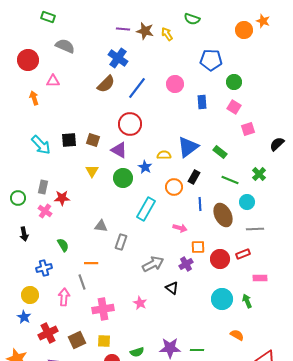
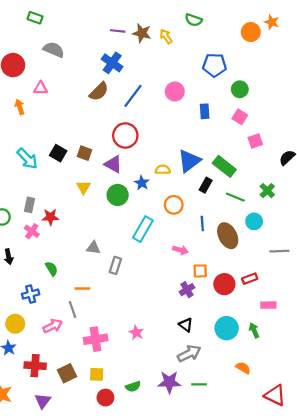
black square: (69, 140) -> (58, 153), turned 35
green rectangle: (220, 152) -> (224, 166), size x1.5
black rectangle: (194, 177) -> (206, 185), moved
gray line: (255, 229) -> (279, 251), moved
gray arrow: (153, 264) -> (189, 353), moved
black triangle: (172, 288) -> (186, 325), moved
pink arrow: (64, 297) -> (53, 326), turned 60
red cross: (48, 333) -> (35, 366), turned 30

